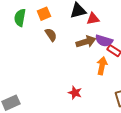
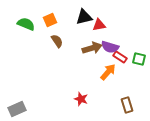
green semicircle: (20, 18) -> (26, 24), turned 102
orange arrow: (102, 66) -> (108, 72), turned 30

